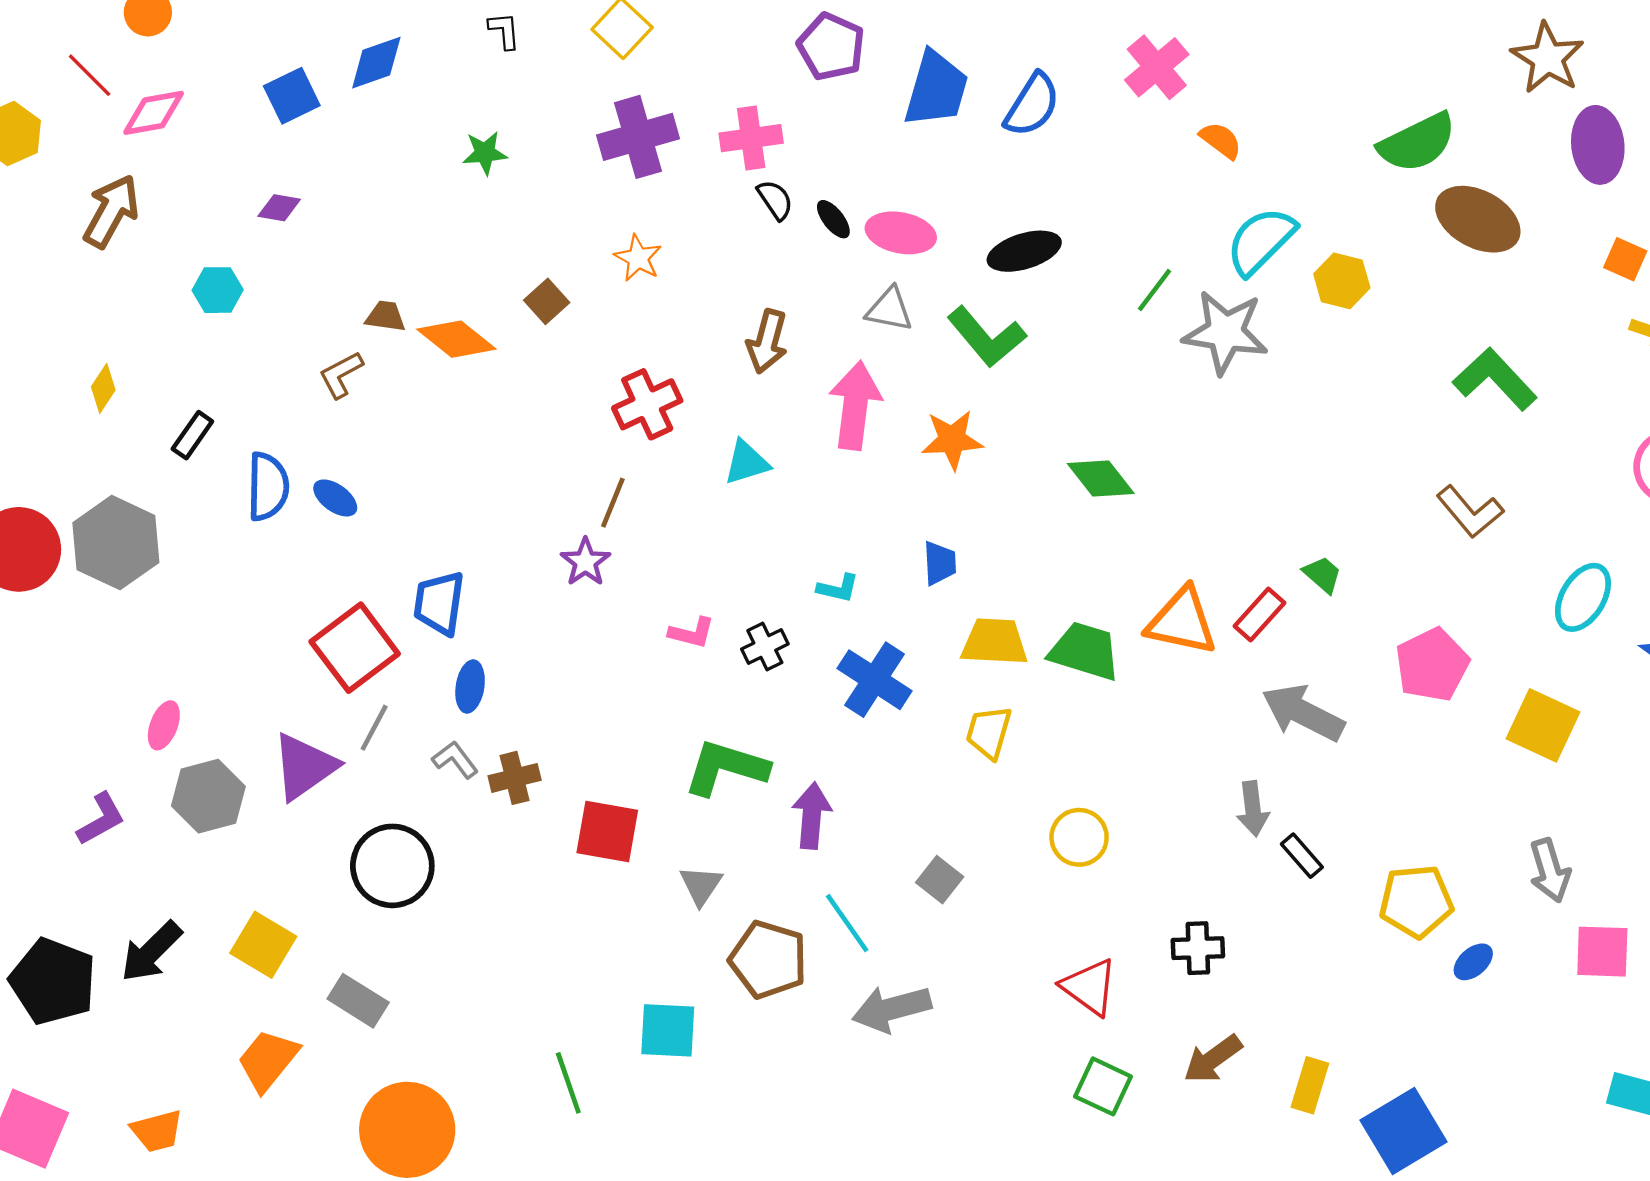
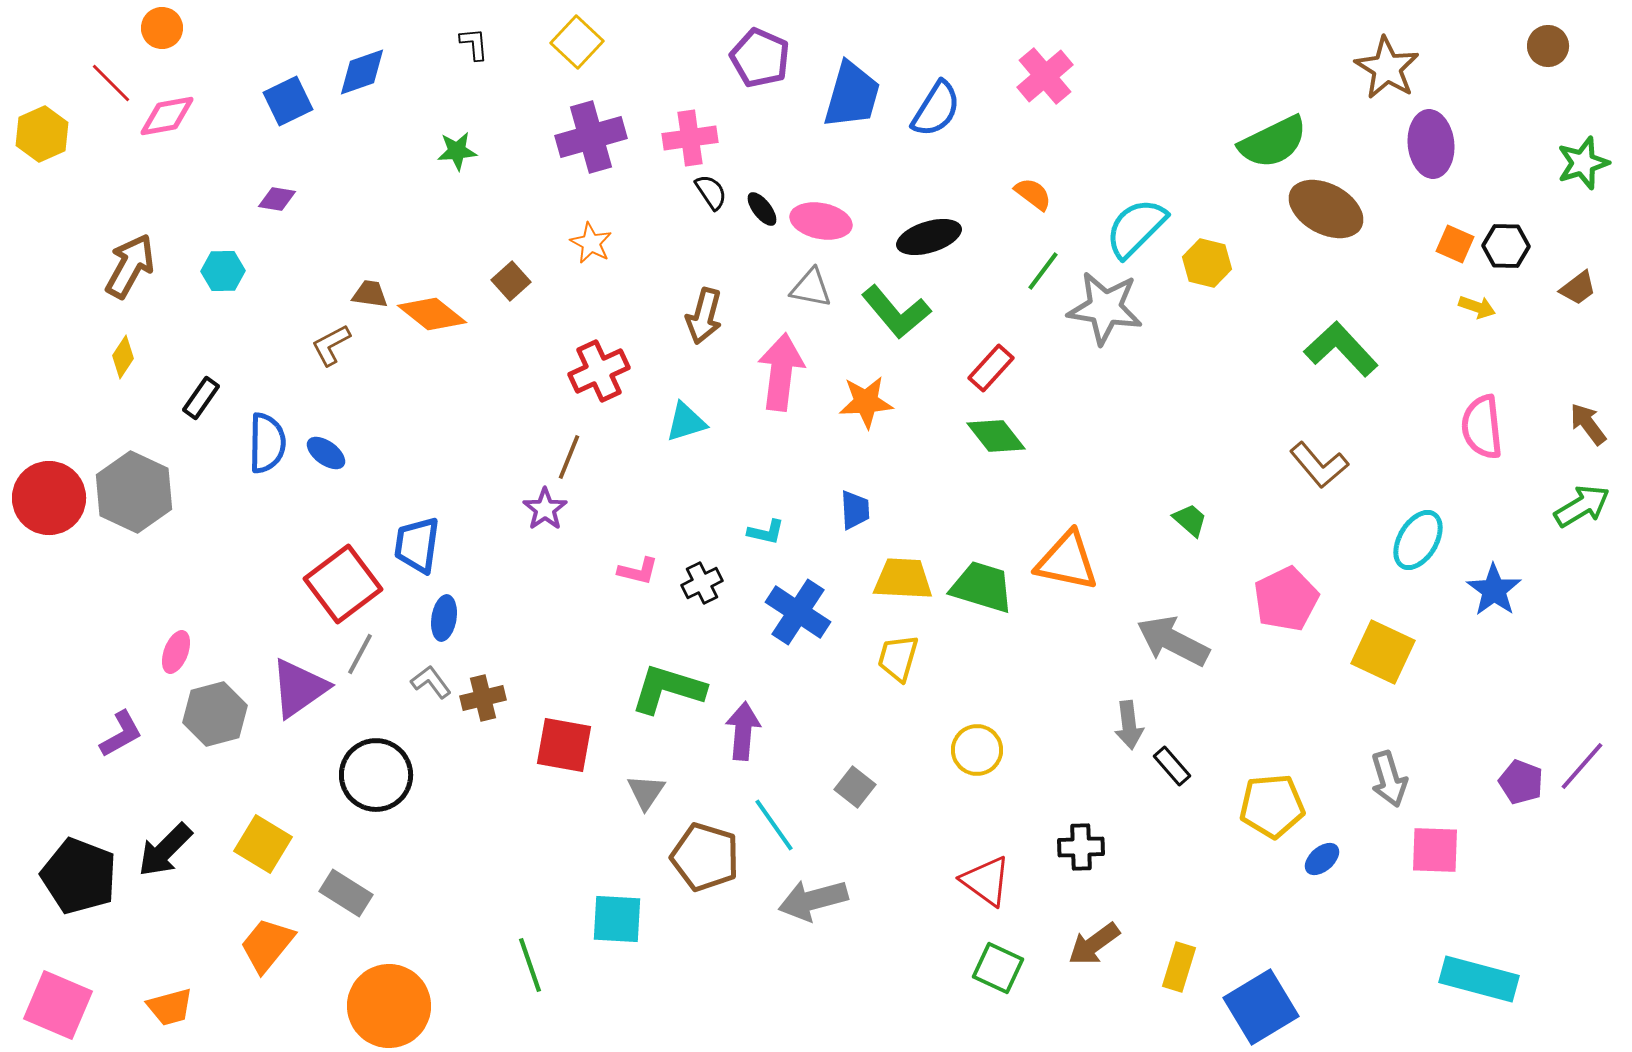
orange semicircle: (1221, 140) -> (1033, 194), moved
brown arrow: (111, 211) -> (130, 266), moved
red rectangle: (1260, 615) -> (991, 368), moved

